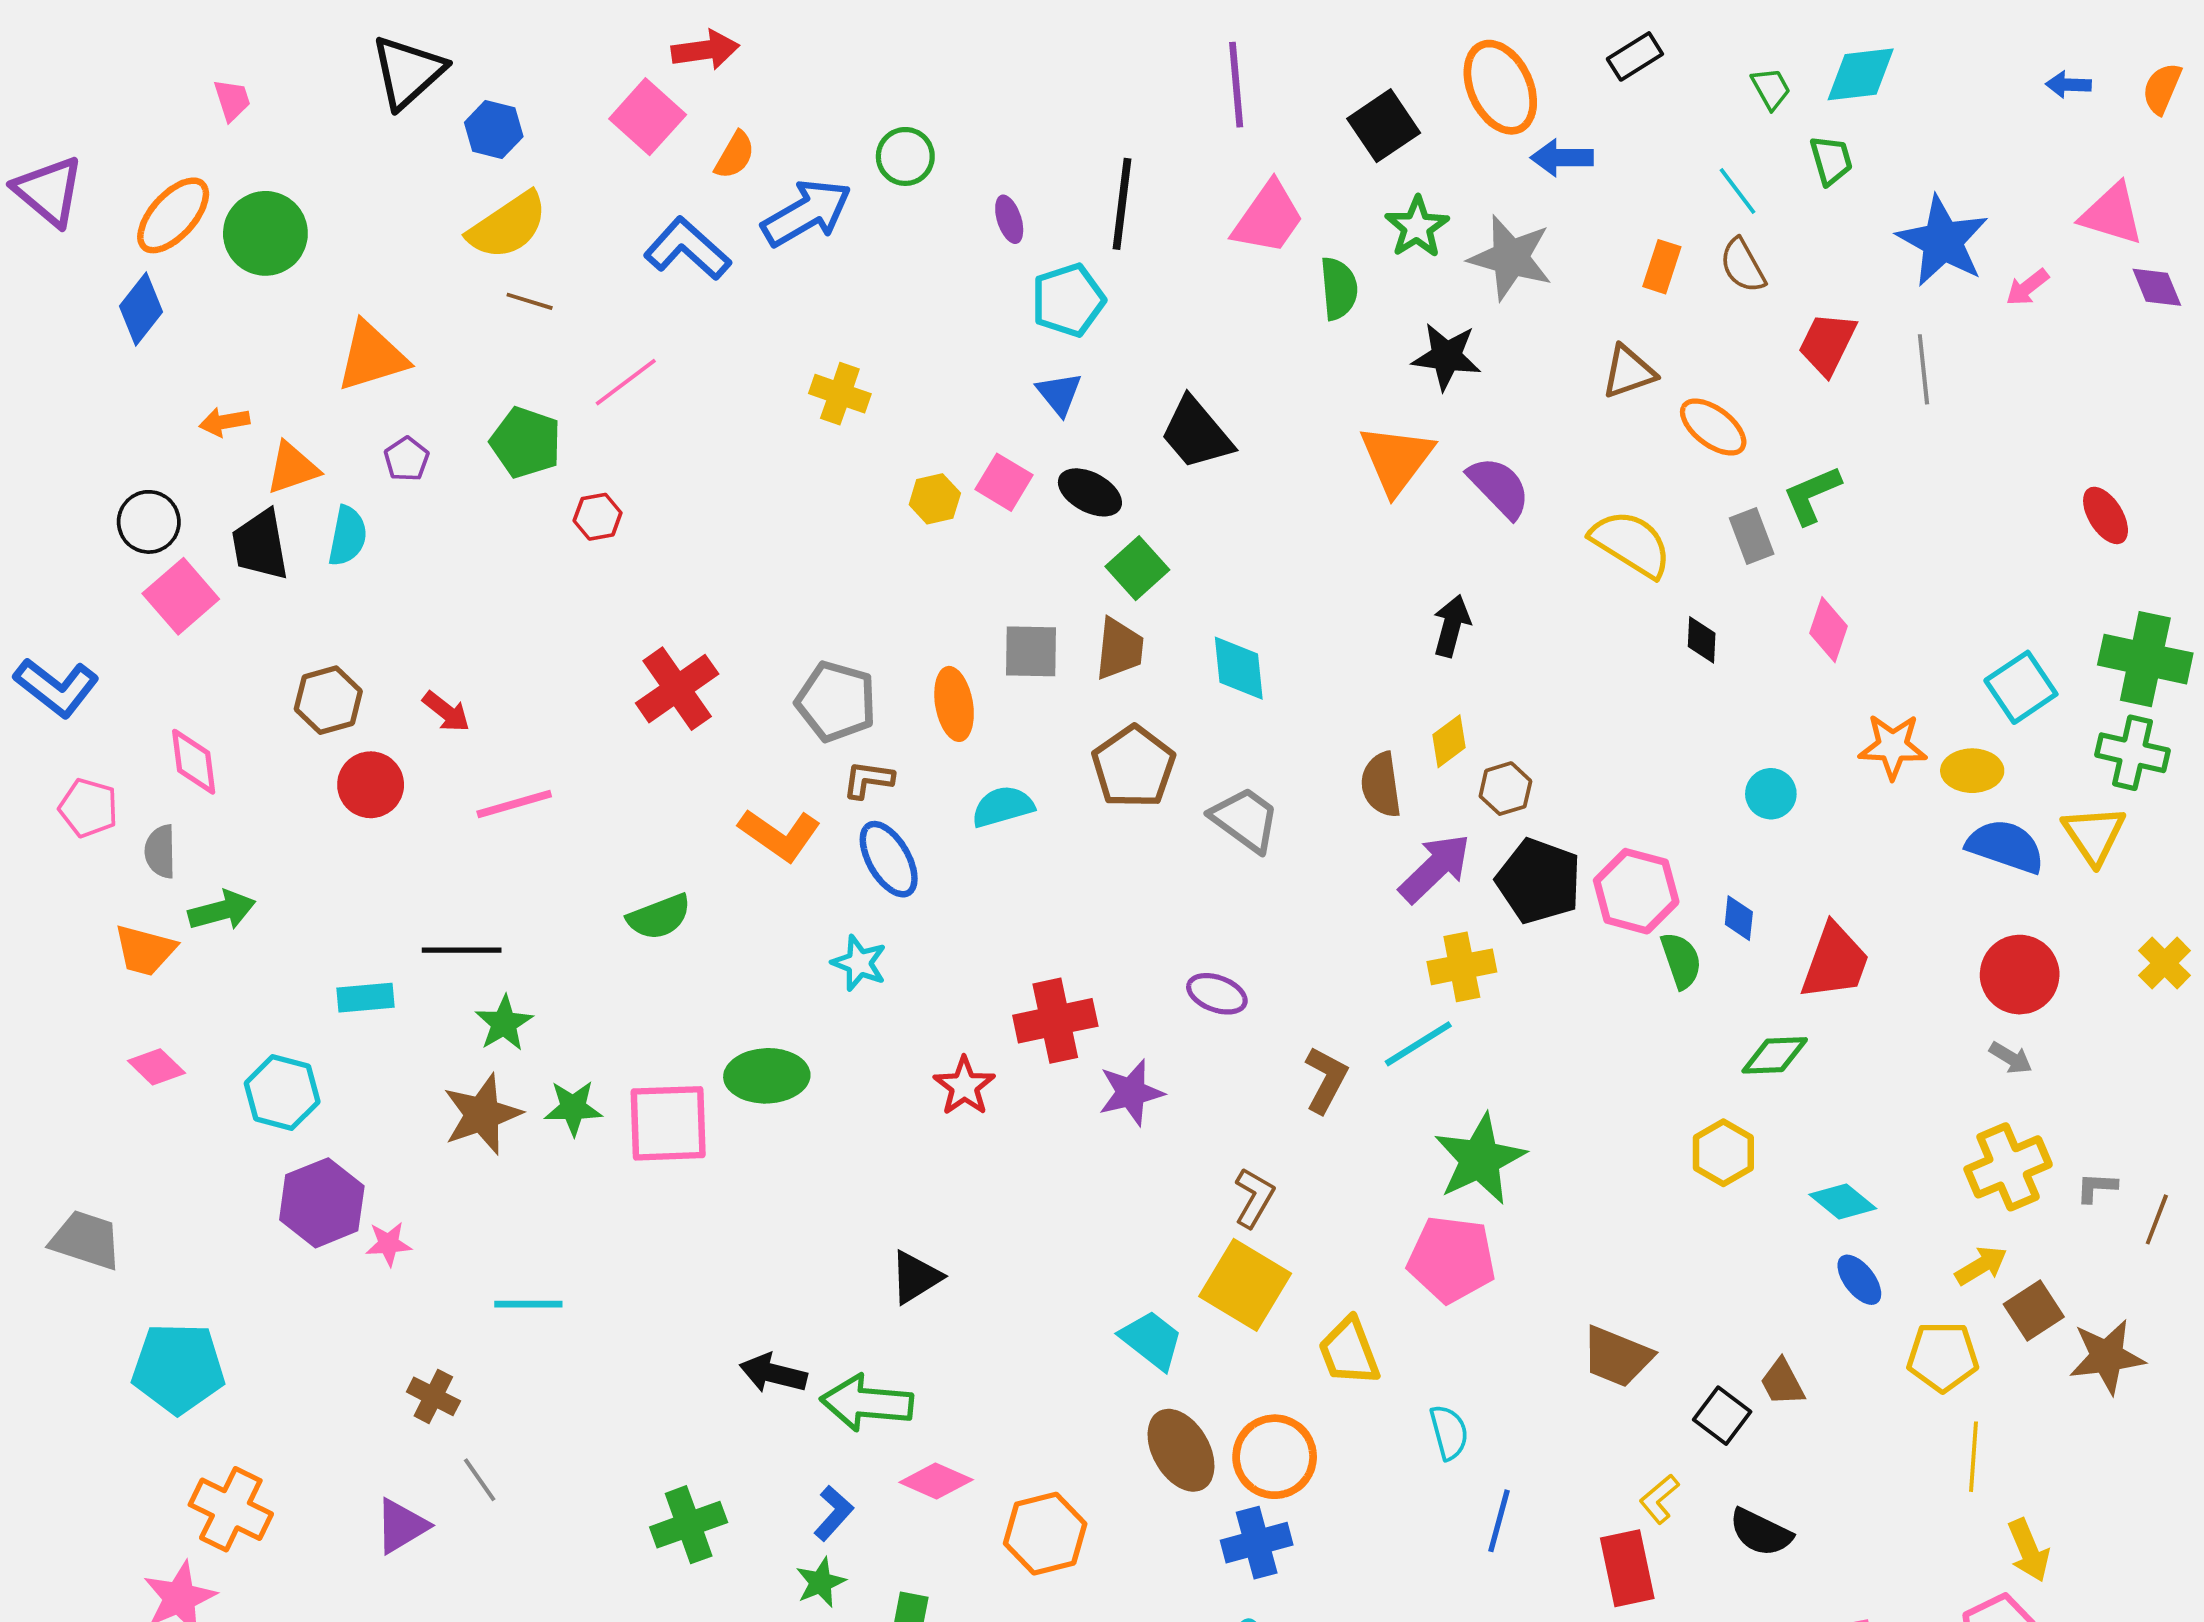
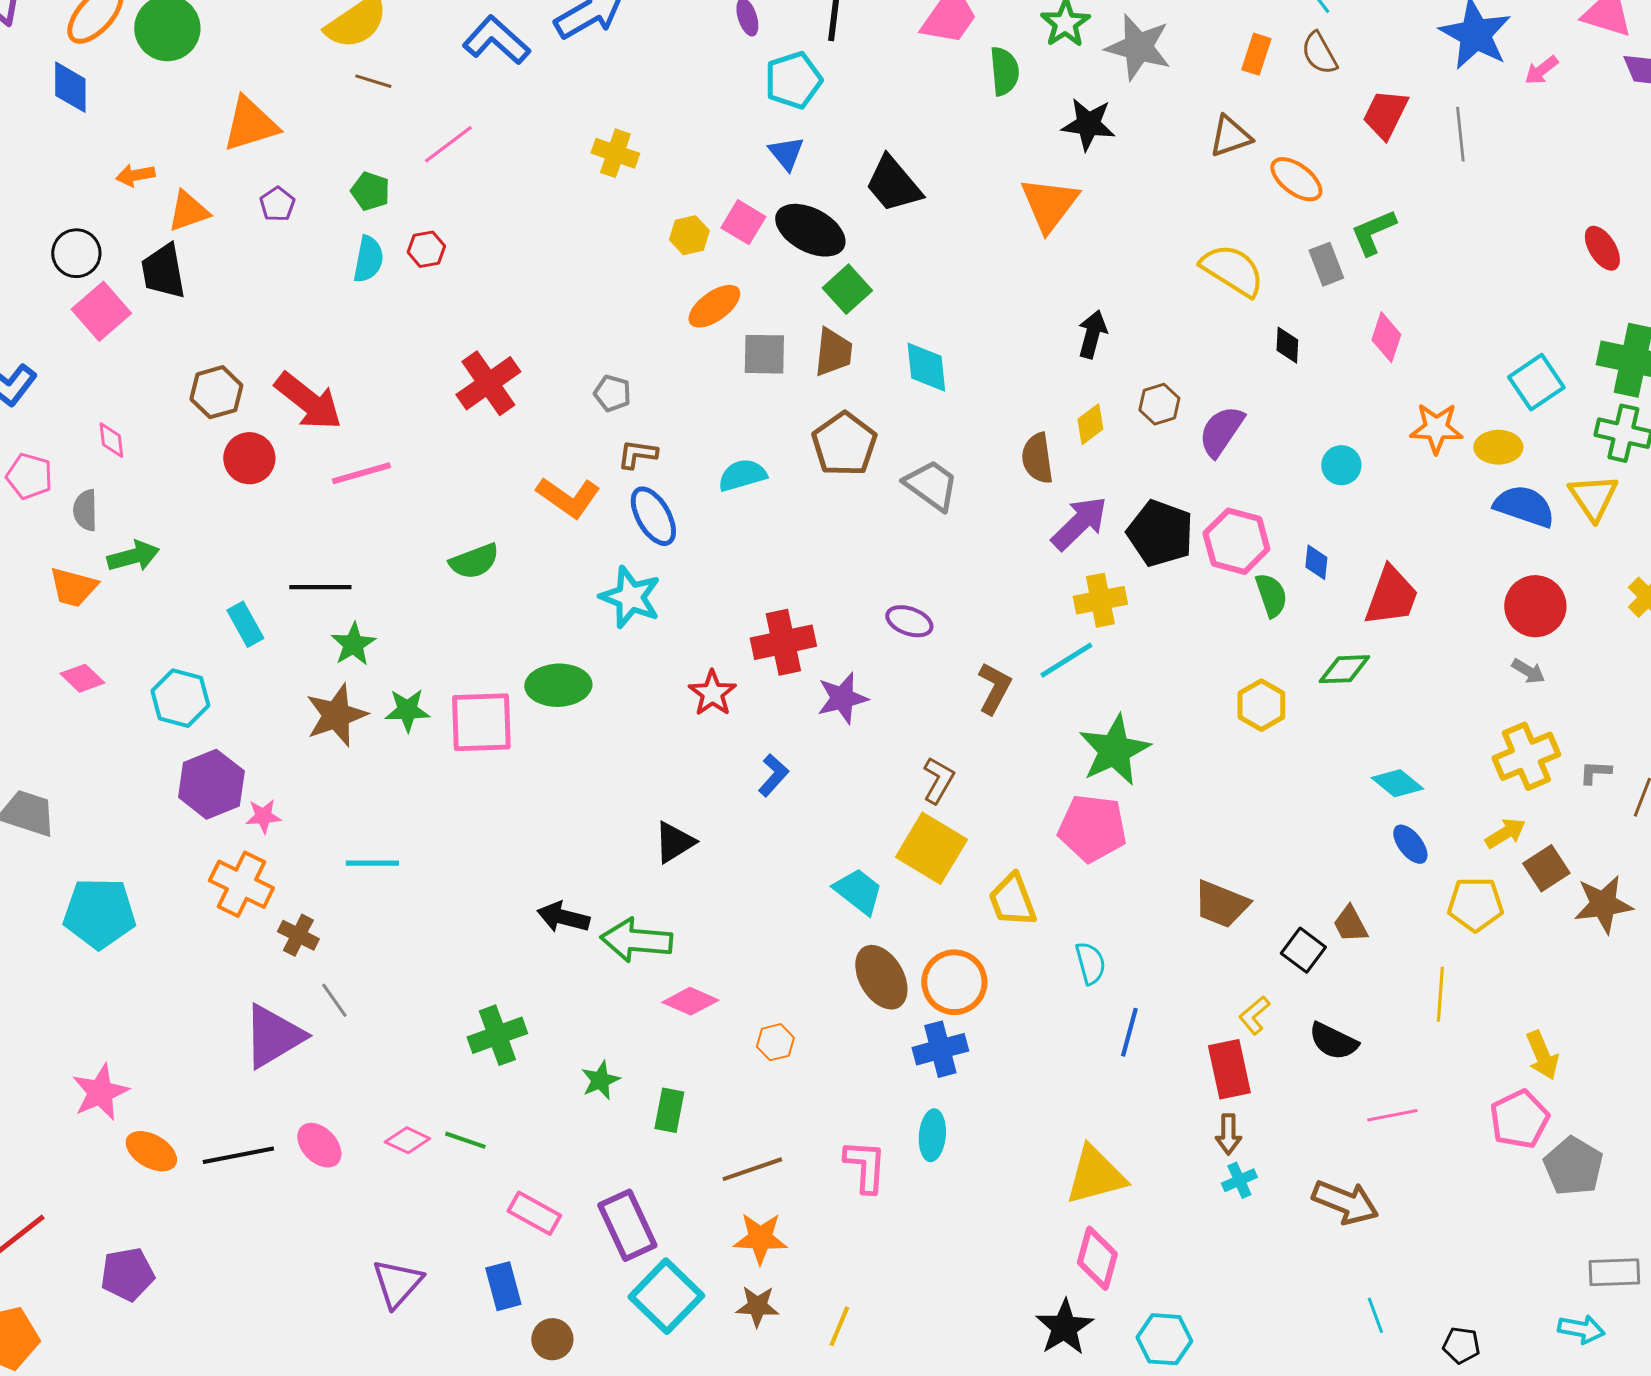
blue diamond: (141, 309) -> (70, 87), turned -38
green pentagon: (526, 442) -> (370, 191), size x0.7
purple semicircle: (1499, 487) -> (1221, 431), moved, turned -102
black ellipse: (1090, 492) -> (810, 230), size x1.4
cyan semicircle: (348, 536) -> (368, 259), moved
gray pentagon: (836, 701) -> (612, 393), size x0.6
orange ellipse: (954, 704) -> (714, 306), moved, turned 64
red arrow: (446, 712) -> (308, 401), size x1.8
pink diamond: (194, 762) -> (111, 440), size x0.7
brown hexagon: (1505, 789) -> (1159, 404), moved
cyan star: (859, 963) -> (630, 597), size x1.4
cyan rectangle: (365, 998) -> (245, 624), turned 66
yellow hexagon: (1723, 1153) -> (1261, 705), moved
yellow line: (1973, 1457) -> (1440, 994), moved
orange cross: (231, 1509) -> (241, 884), moved
blue L-shape: (833, 1513) -> (773, 775), moved
purple triangle: (401, 1526) -> (273, 1036), size x1.5
orange hexagon: (1045, 1534) -> (775, 1042), size x0.6

